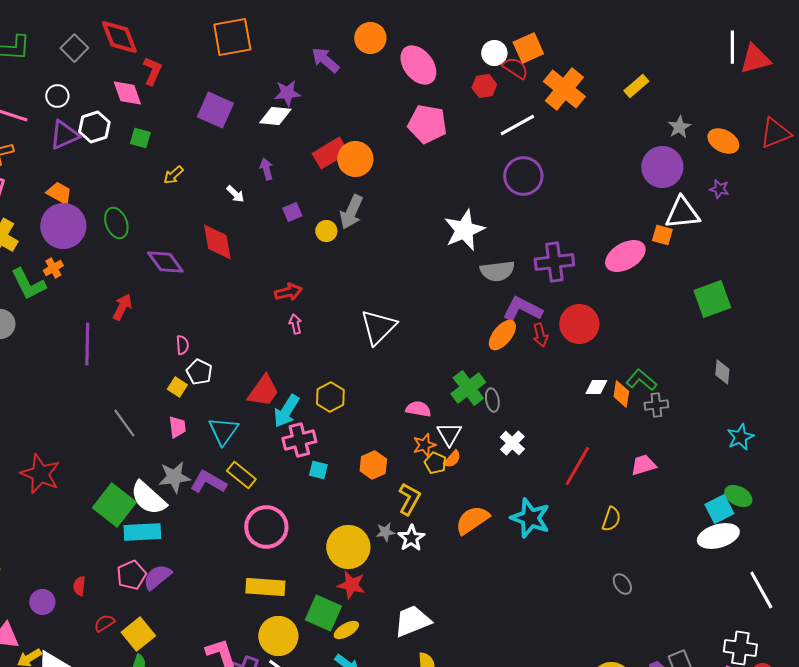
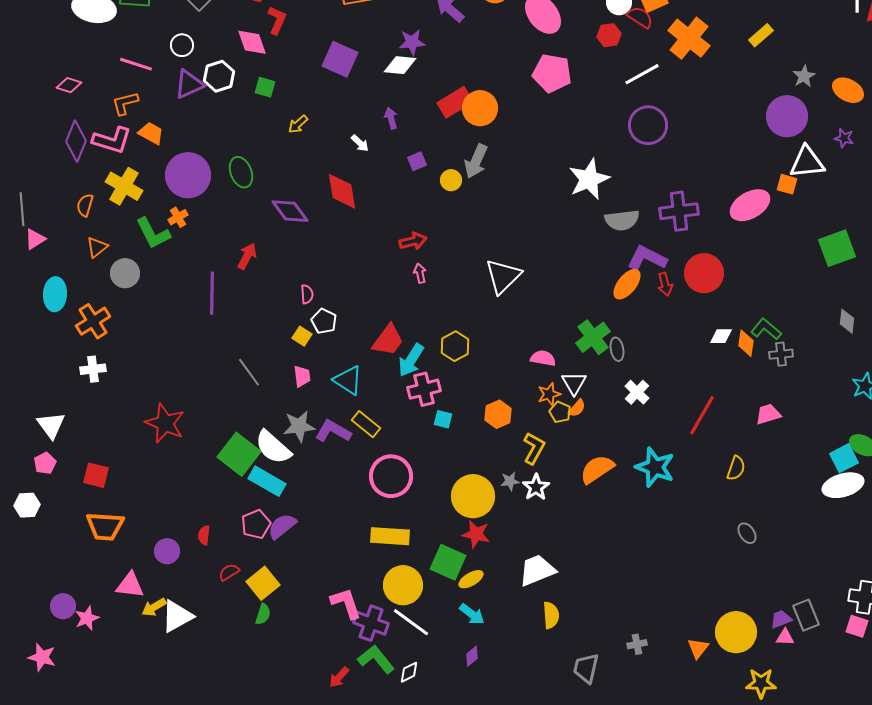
orange trapezoid: (59, 193) -> (151, 133), moved
cyan triangle: (223, 431) -> (348, 380), turned -32
cyan rectangle: (142, 532) -> (267, 481), turned 33

